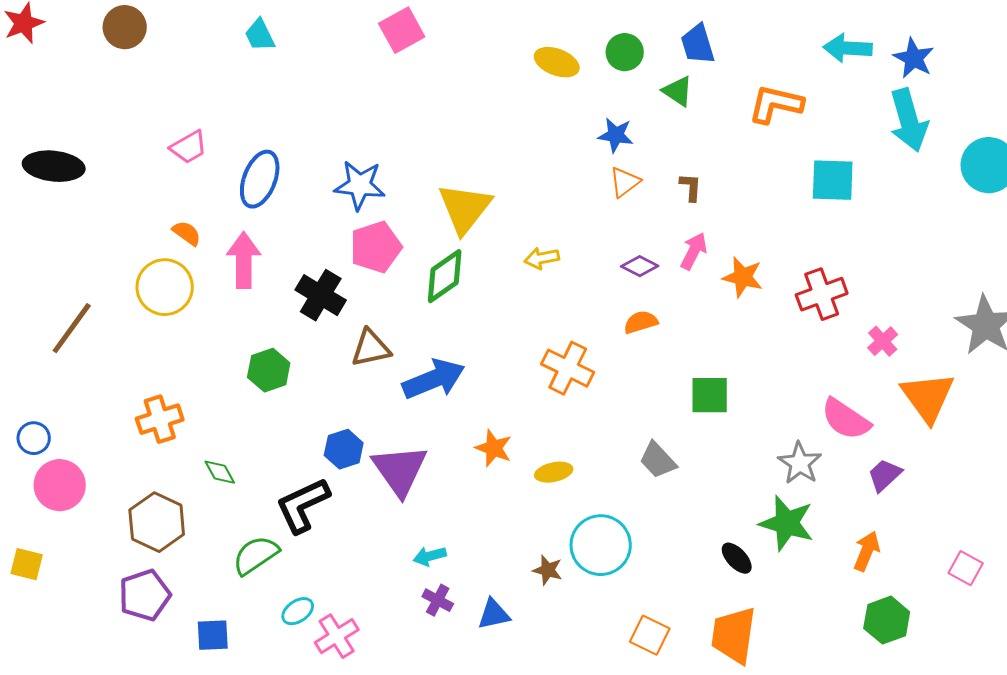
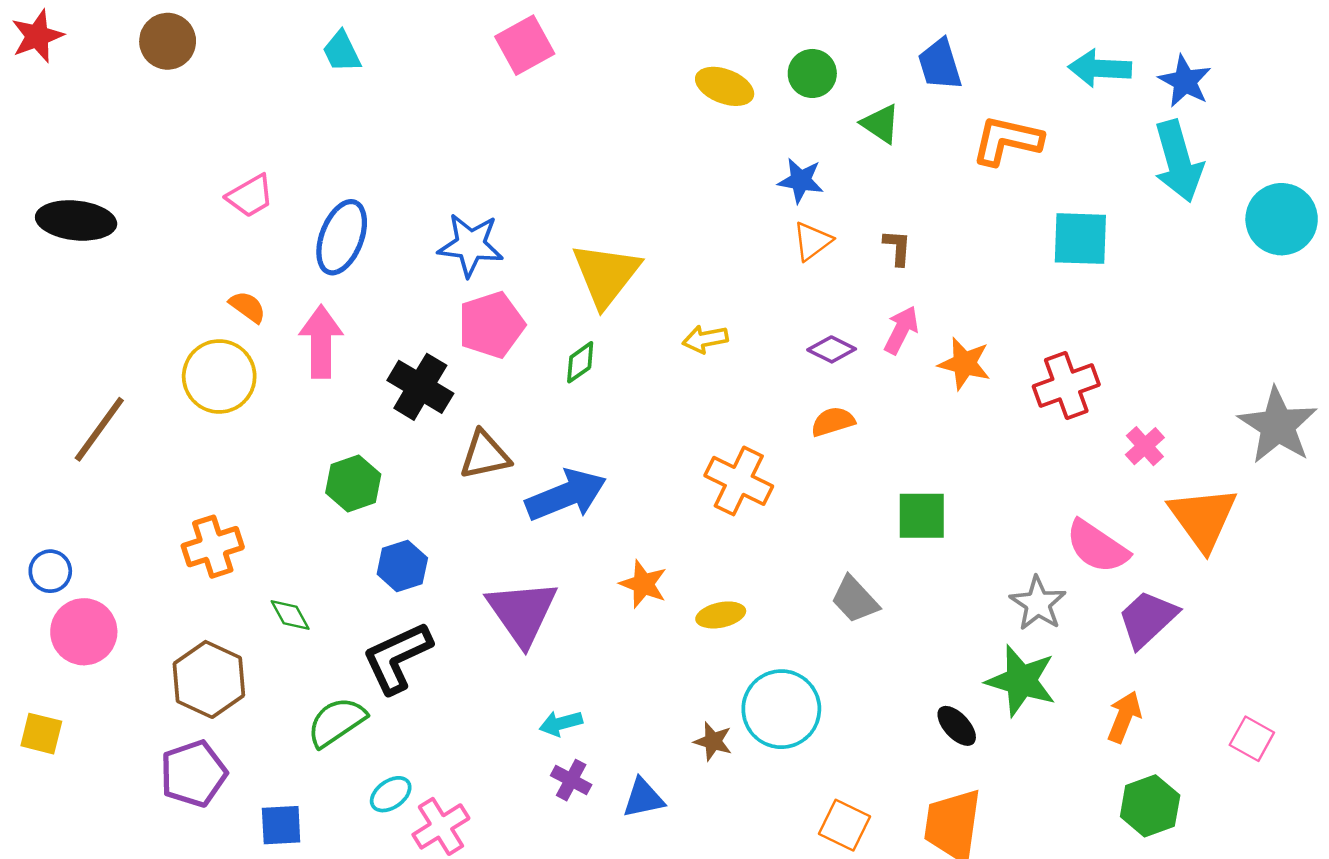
blue trapezoid: (698, 44) -> (940, 64), moved
green diamond: (445, 276) -> (580, 362), size x0.6
blue hexagon: (344, 449) -> (402, 566), moved
purple trapezoid: (885, 475) -> (1147, 619), size x1.4

